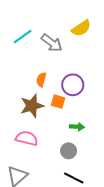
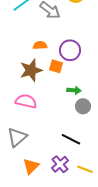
orange semicircle: (41, 80) -> (40, 45), turned 72
gray circle: (69, 151) -> (83, 106), moved

